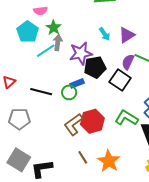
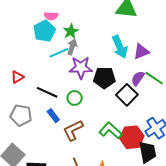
pink semicircle: (40, 11) -> (51, 16), moved
cyan arrow: (105, 34) -> (120, 47), size x1.6
purple star: (81, 53) -> (81, 68), moved
blue rectangle: (77, 83) -> (53, 116), moved, turned 64
green L-shape: (126, 118) -> (111, 131), moved
red hexagon: (92, 121) -> (132, 137), moved

